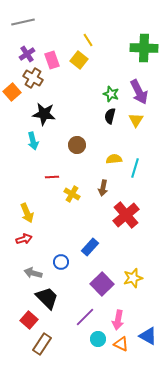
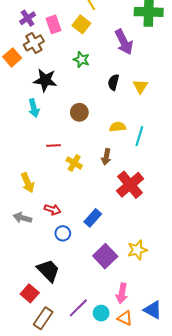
brown cross: (33, 78) -> (34, 43), turned 30
purple arrow: (139, 92) -> (124, 42), moved
green star: (111, 94) -> (81, 60), moved
red arrow: (24, 239) -> (52, 210), moved, turned 35
gray arrow: (33, 273) -> (22, 218), moved
purple line: (85, 317) -> (78, 308), moved

